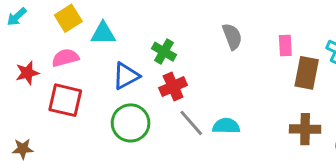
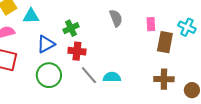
green cross: (164, 52) -> (71, 28), turned 35
red cross: (173, 87) -> (77, 51), turned 30

